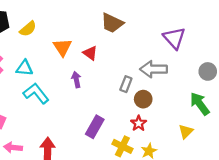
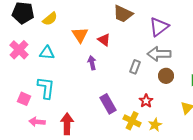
purple triangle: (174, 38) -> (159, 27), moved, turned 35
cyan L-shape: (36, 93) -> (46, 88), moved, turned 45
brown circle: (143, 99) -> (166, 76), moved
purple rectangle: (95, 127) -> (108, 104), turned -60

